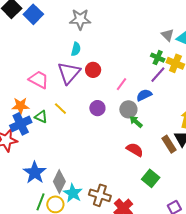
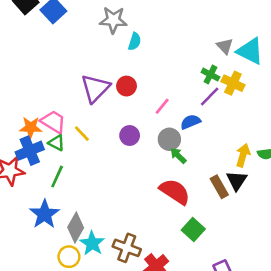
cyan semicircle: (76, 49) -> (135, 41), moved
pink trapezoid: (39, 80) -> (53, 122), moved
red semicircle: (135, 150) -> (175, 192), size x1.4
green line: (40, 202) -> (57, 177), moved

